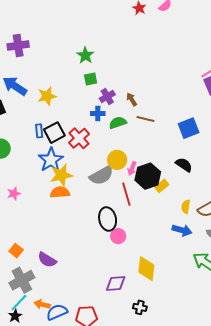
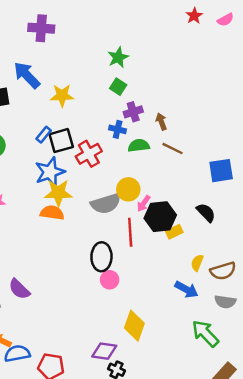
green square: (91, 79) -> (118, 87), turned 32
blue rectangle: (39, 131) -> (44, 135), turned 32
purple diamond: (116, 284) -> (104, 351), moved

